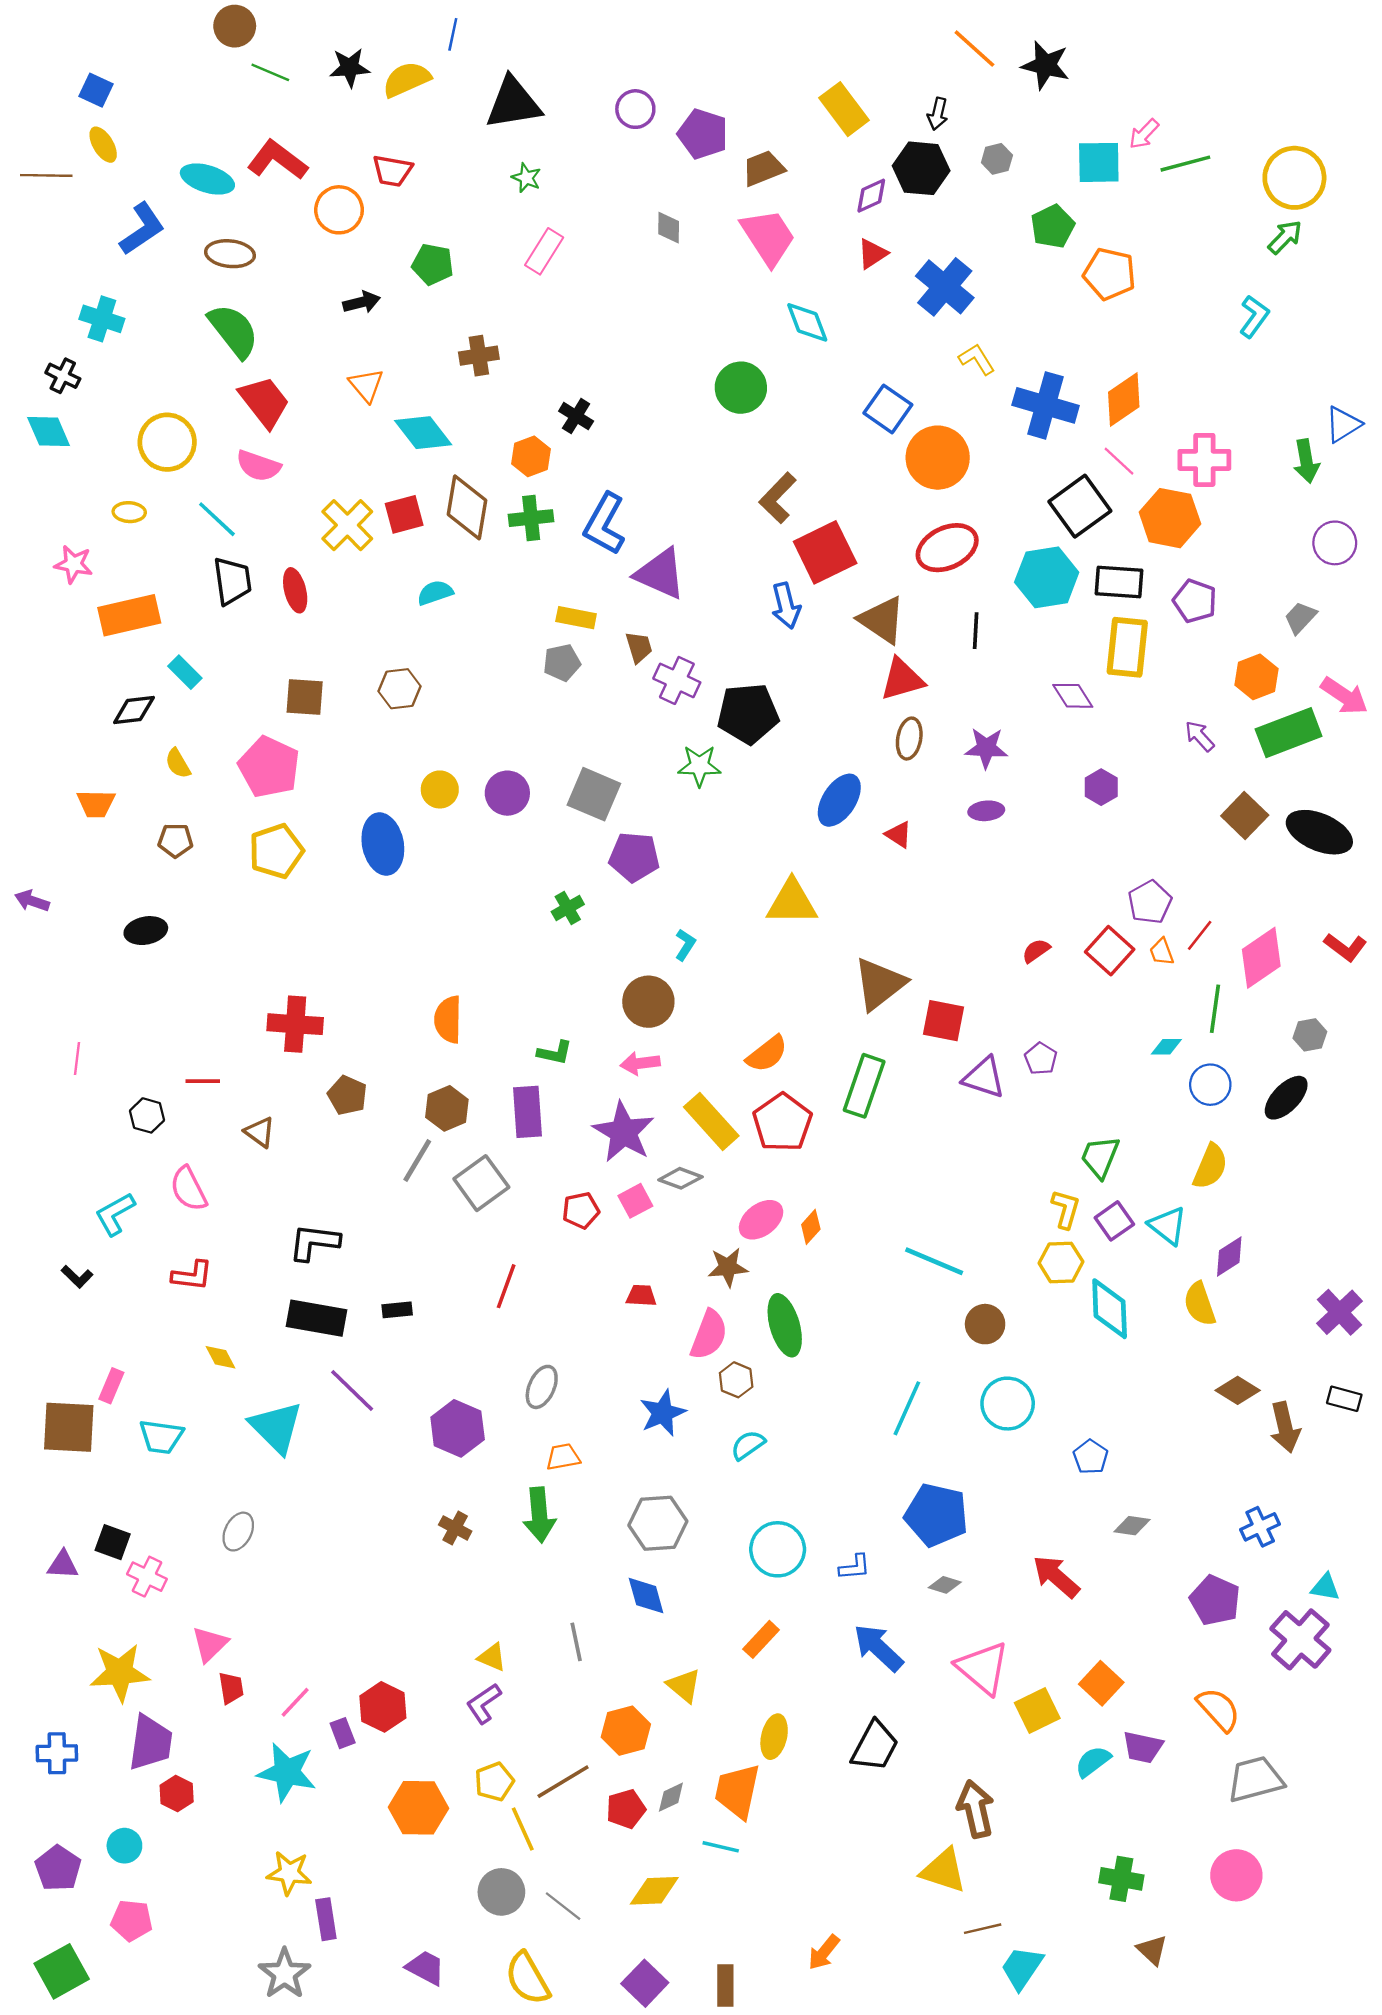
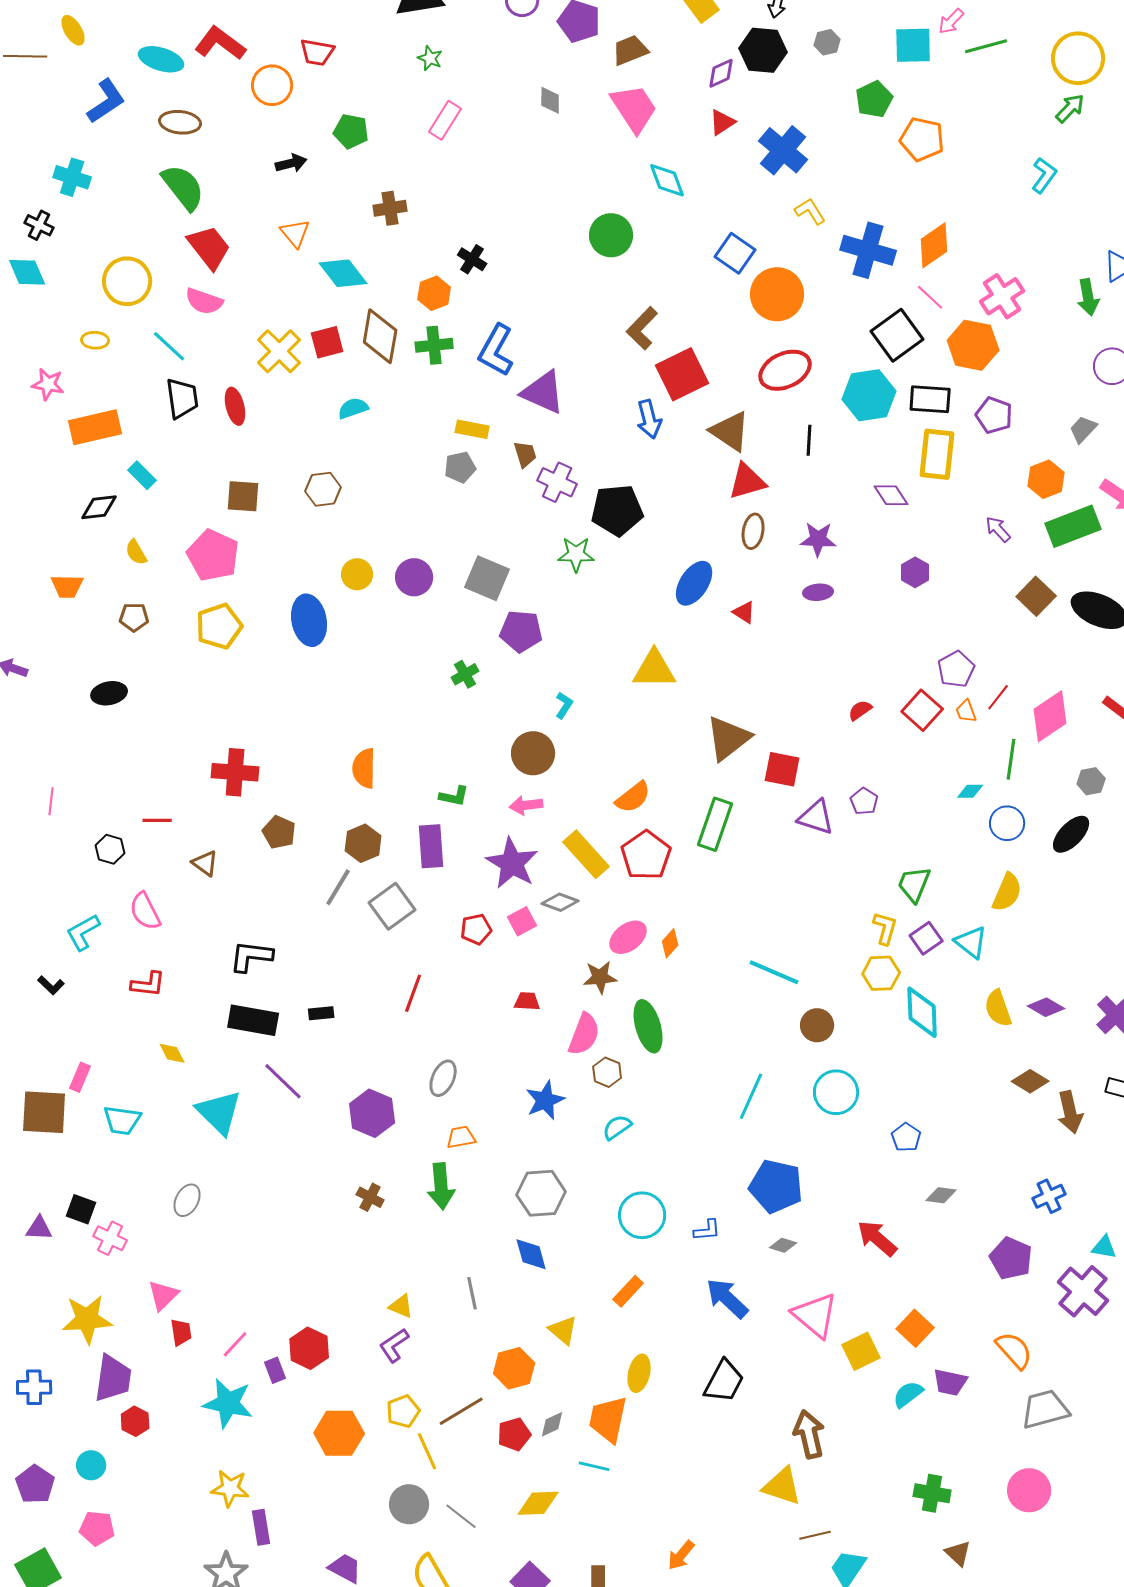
pink cross: (1204, 460) -> (1002, 296), turned -33
purple diamond: (1229, 1257) -> (1046, 1007), moved, turned 63

